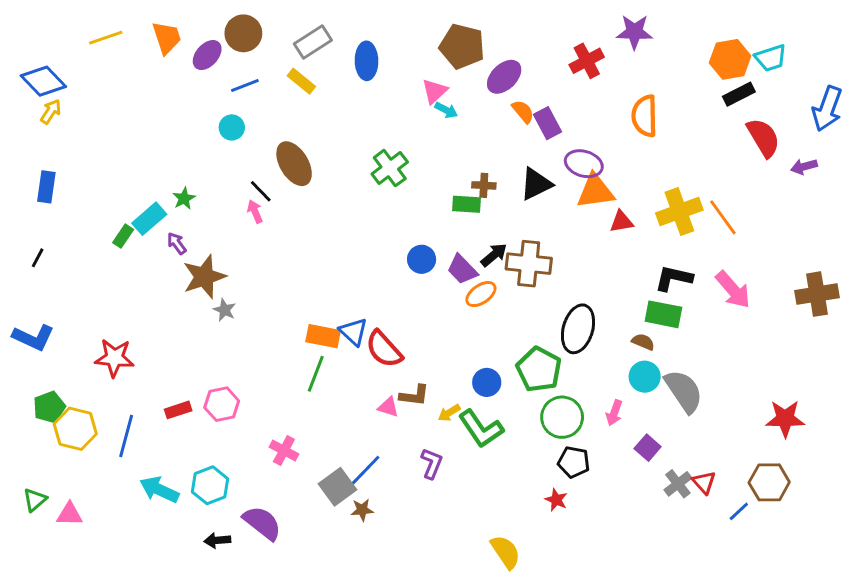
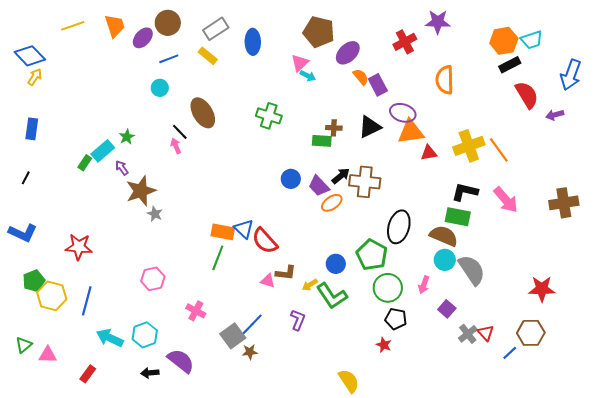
green cross: (390, 168) -> (269, 116), turned -35
brown semicircle: (643, 342) -> (444, 236), size x1.8
red rectangle: (178, 410) -> (88, 374), moved, turned -36

